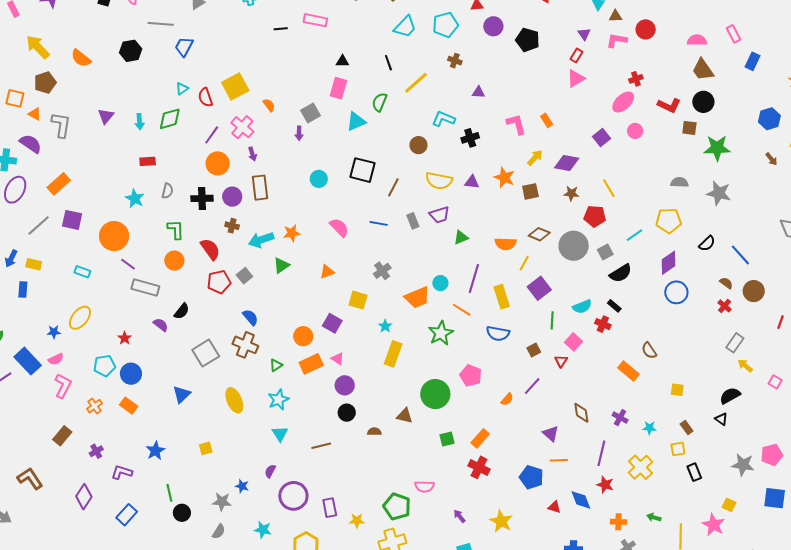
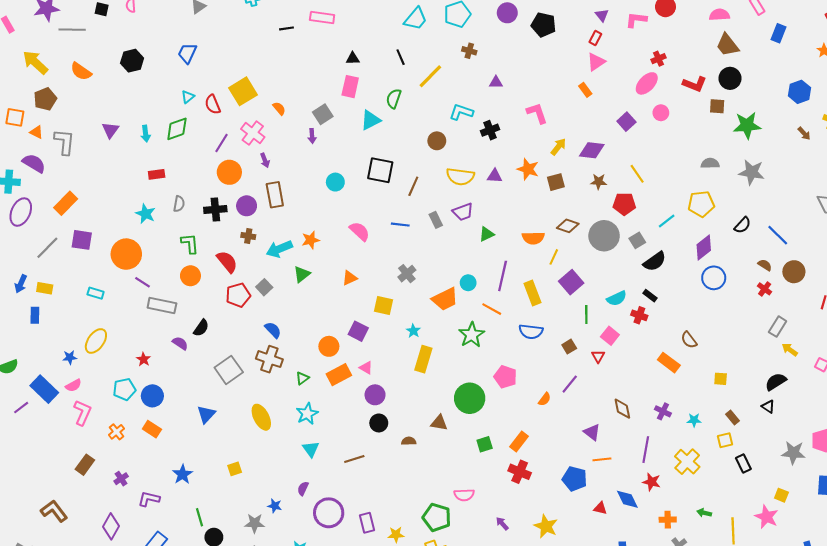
gray line: (161, 24) -> (72, 30), moved
orange rectangle: (547, 120) -> (585, 90), moved

